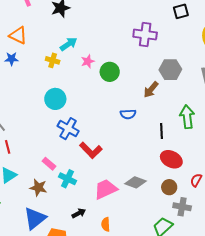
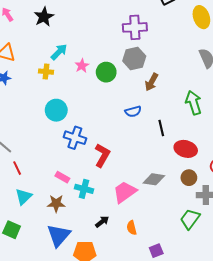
gray hexagon: (170, 70) -> (134, 59), moved
black line: (161, 131) -> (161, 128), moved
red L-shape: (91, 150) -> (102, 155), turned -95

